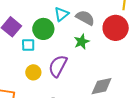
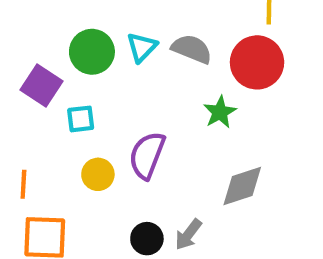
green circle: (43, 29) -> (92, 52), moved
green star: (82, 42) -> (220, 112), moved

